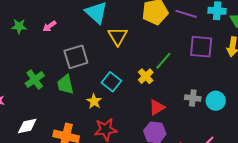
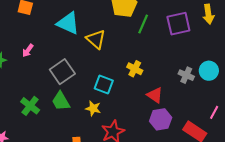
green line: (163, 61) -> (143, 24), moved
gray cross: (193, 98) -> (186, 75), turned 35
red triangle: (157, 107) -> (155, 95), turned -36

